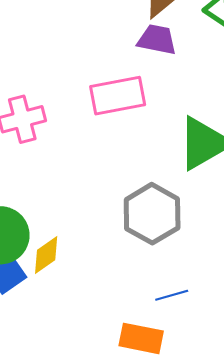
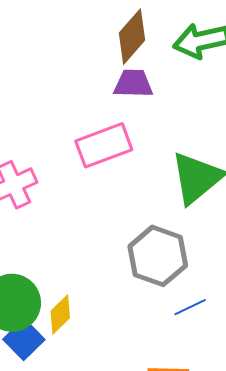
blue line: (172, 295) -> (190, 307), moved

